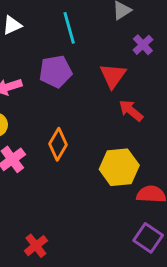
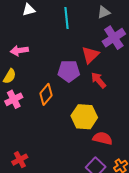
purple cross: (143, 45) -> (114, 38), size x1.6
purple pentagon: (56, 72) -> (69, 71), moved

